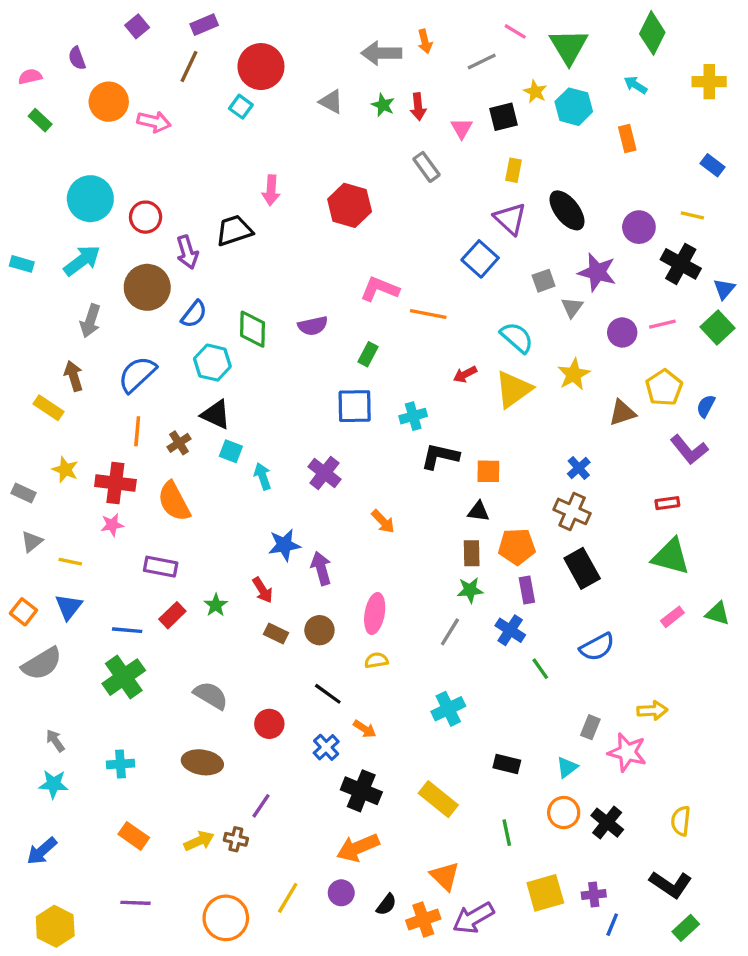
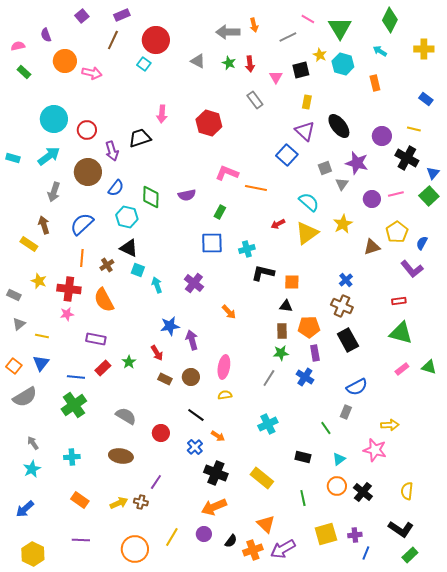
green line: (540, 669) -> (326, 428), moved
gray rectangle: (590, 727) -> (346, 412), moved
cyan star: (54, 784) -> (32, 469), turned -30

